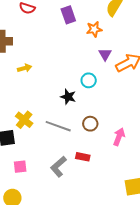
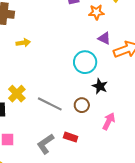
purple triangle: (105, 54) -> (104, 38), turned -40
cyan circle: (89, 80) -> (85, 62), size x1.5
black star: (68, 97) -> (100, 86), moved

